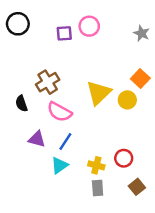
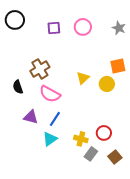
pink circle: (89, 26) -> (83, 27), moved
orange square: (140, 79) -> (118, 66), turned 35
yellow triangle: (99, 93) -> (83, 78), size x0.6
gray rectangle: (98, 188) -> (91, 154), moved, turned 40

